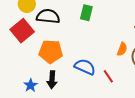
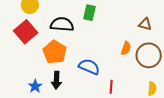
black semicircle: (48, 16) -> (62, 24), moved
orange pentagon: (51, 52) -> (55, 52), turned 30
red line: (108, 76) -> (111, 87), moved, turned 40

